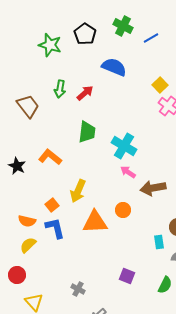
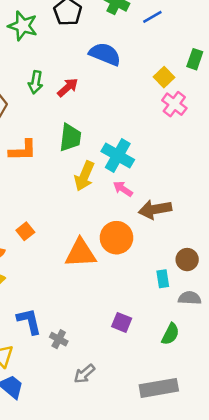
orange L-shape: (50, 157) -> (23, 150), moved, turned 140
yellow arrow: (78, 191) -> (84, 176), moved
orange circle: (123, 210) -> (116, 238), size x1.6
blue L-shape: (55, 228) -> (29, 321), moved

